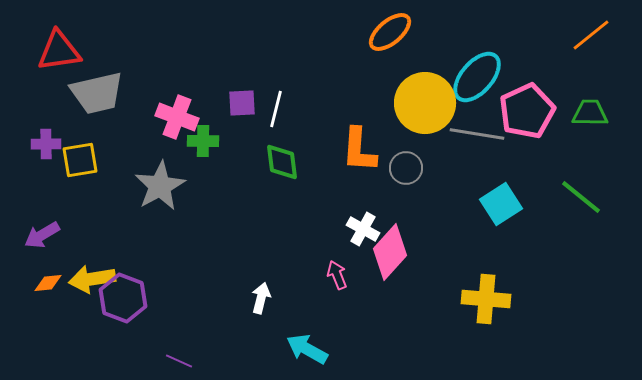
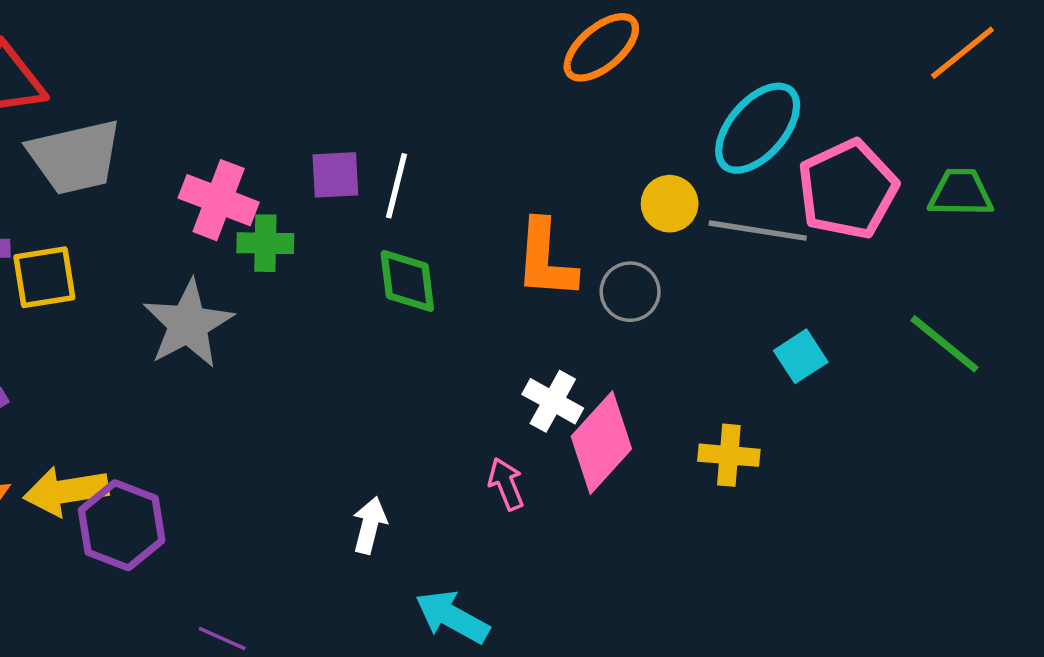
yellow circle: (425, 103) -> (670, 204), moved, size x0.5
cyan square: (501, 204) -> (801, 356), size x0.7
yellow cross: (486, 299) -> (729, 455), moved, size x0.7

